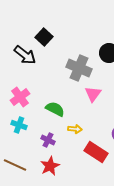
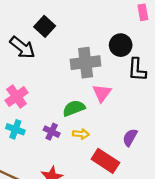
gray cross: (79, 68) -> (86, 63), turned -30
green semicircle: (55, 109) -> (74, 108), moved, turned -48
purple cross: (48, 140) -> (52, 132), moved

